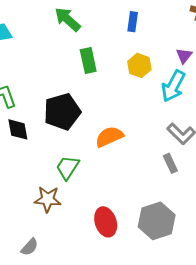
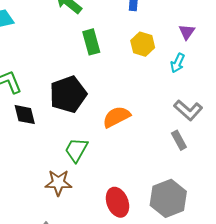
cyan arrow: (173, 86) -> (178, 63), size x0.6

